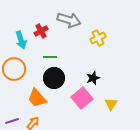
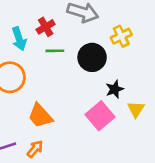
green line: (50, 57) -> (55, 51), moved
black circle: (54, 78) -> (92, 57), moved
yellow triangle: (111, 104) -> (136, 109), moved

